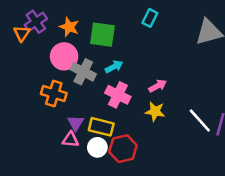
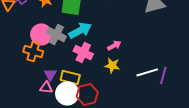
pink circle: (64, 56) -> (41, 34), moved
cyan arrow: (114, 67) -> (80, 30), size x1.6
white line: (200, 120) -> (147, 72), turned -65
white circle: (97, 147) -> (67, 93), size x1.5

